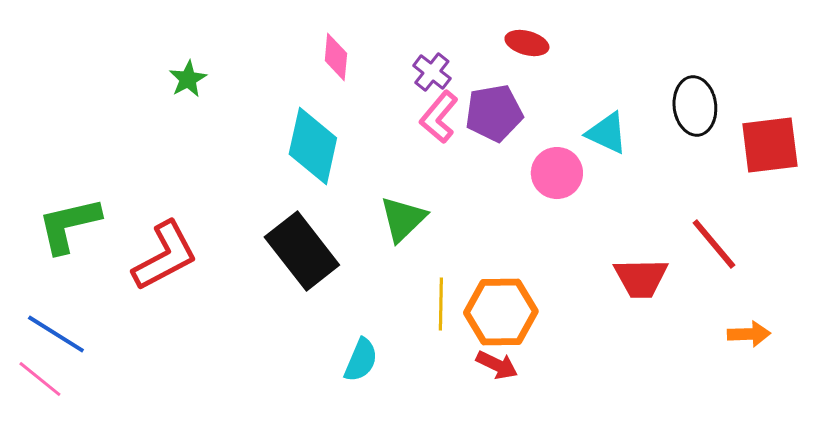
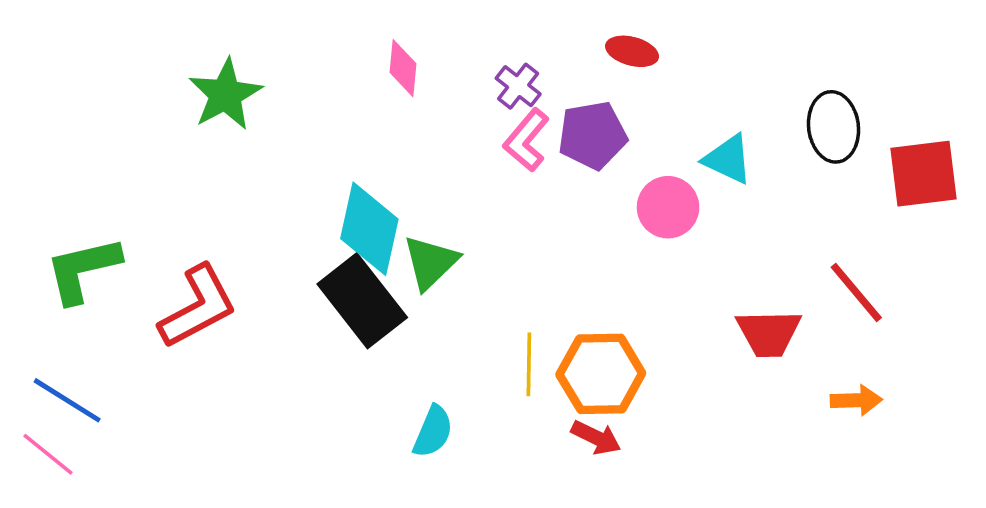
green star: (188, 79) -> (225, 94), size x1.6
cyan diamond: (313, 146) -> (369, 229), moved
green triangle: (403, 219) -> (431, 262), moved
orange arrow: (749, 334) -> (856, 400), moved

